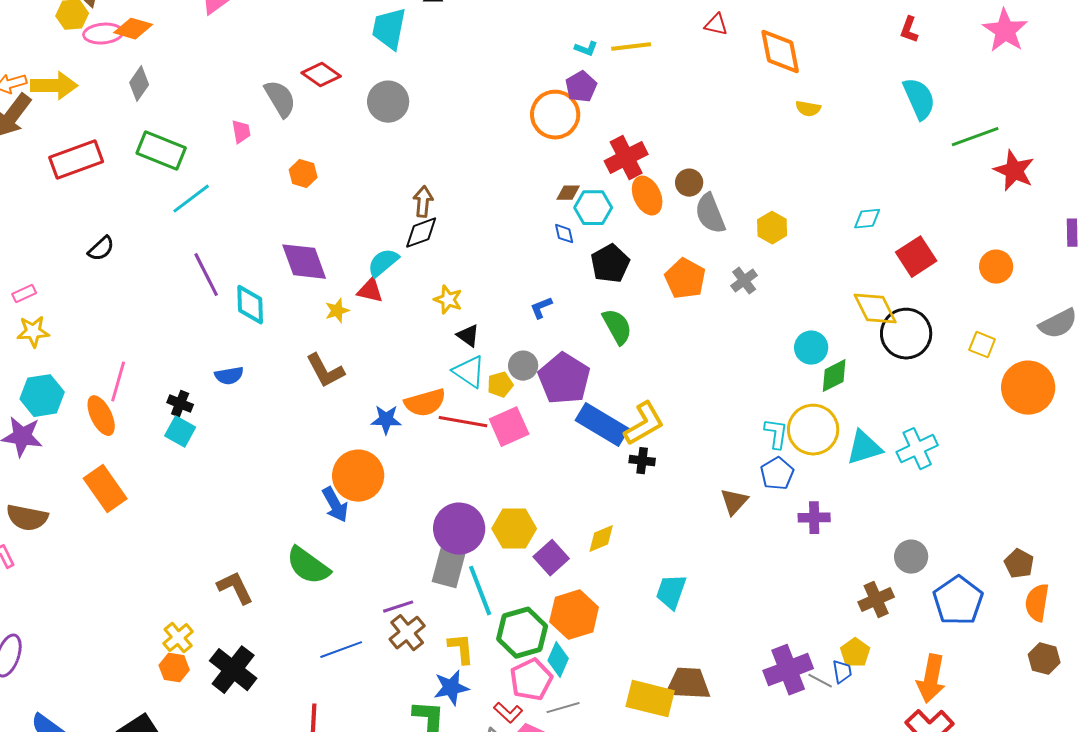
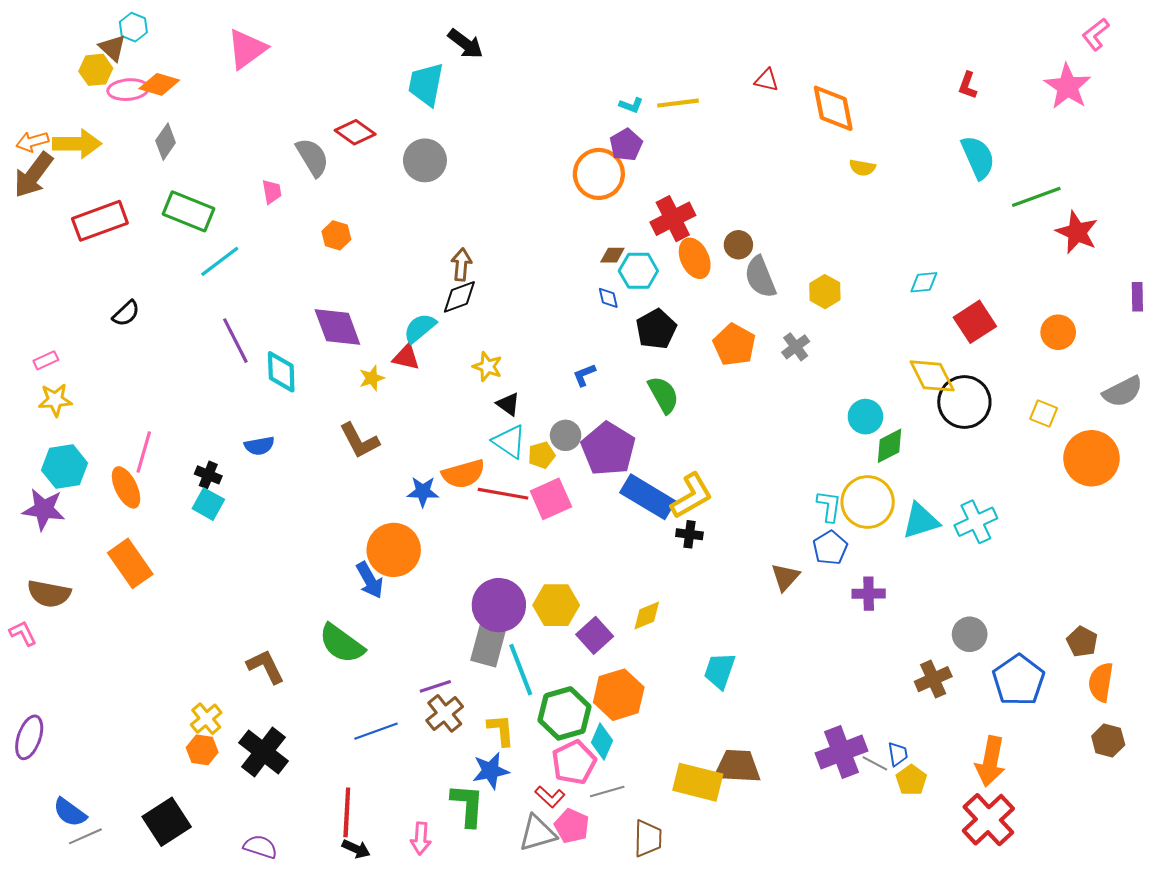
yellow pentagon: (855, 653) -> (911, 780), moved

